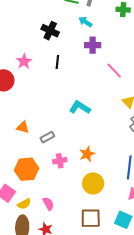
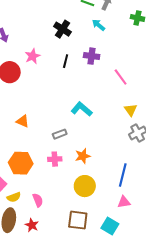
purple cross: (93, 45) -> (92, 56), moved
gray rectangle: (47, 137) -> (60, 134), moved

